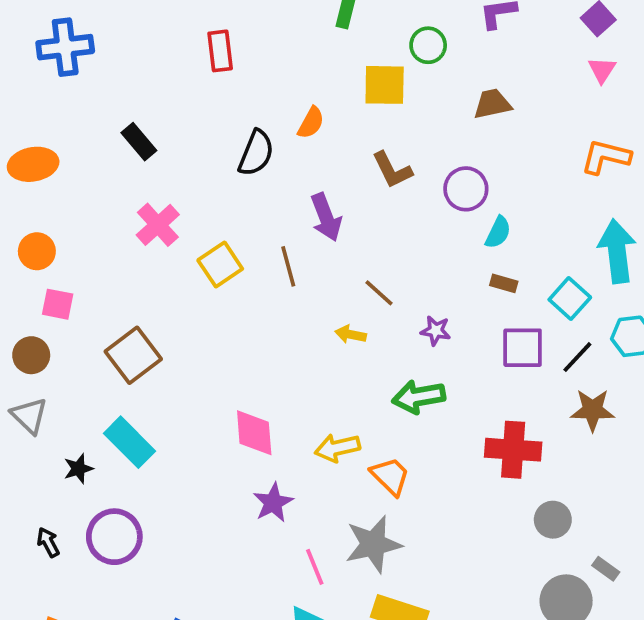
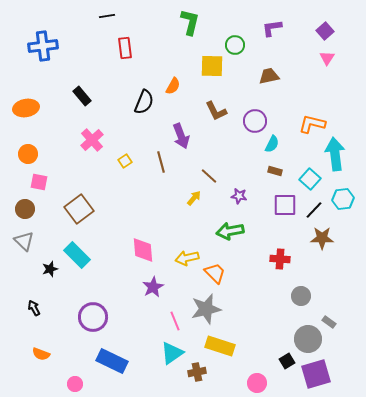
orange L-shape: (606, 157) -> (312, 124), moved
yellow square: (220, 264) -> (125, 161), size x0.6
yellow arrow: (351, 334) -> (194, 198), turned 119
red cross: (513, 450) -> (280, 259), size x0.7
purple circle: (114, 537) -> (93, 317), moved

